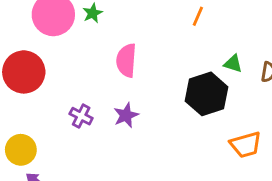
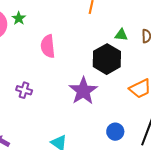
purple star: (126, 115) -> (83, 91), moved, size x1.6

